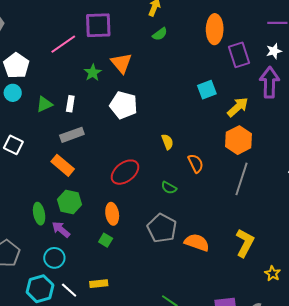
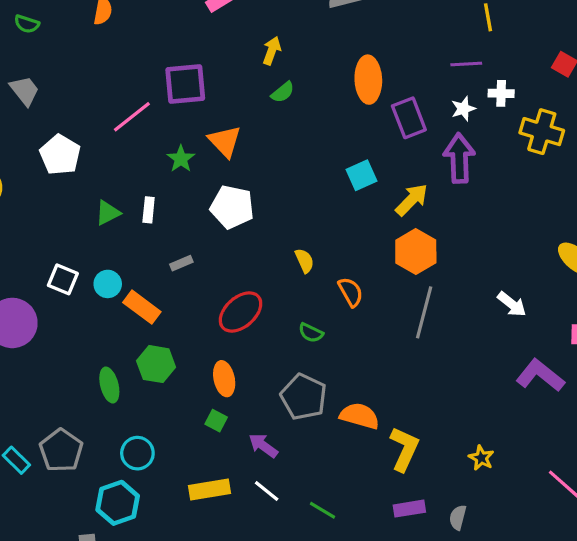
cyan circle: (13, 93) -> (108, 284), moved
gray rectangle: (72, 135) -> (181, 263), moved, size x0.6
purple arrow: (61, 229) -> (263, 446), moved
yellow L-shape: (245, 243) -> (404, 449), moved
yellow rectangle: (99, 284) -> (209, 489), size x1.4
white line: (69, 290) -> (267, 491), moved

